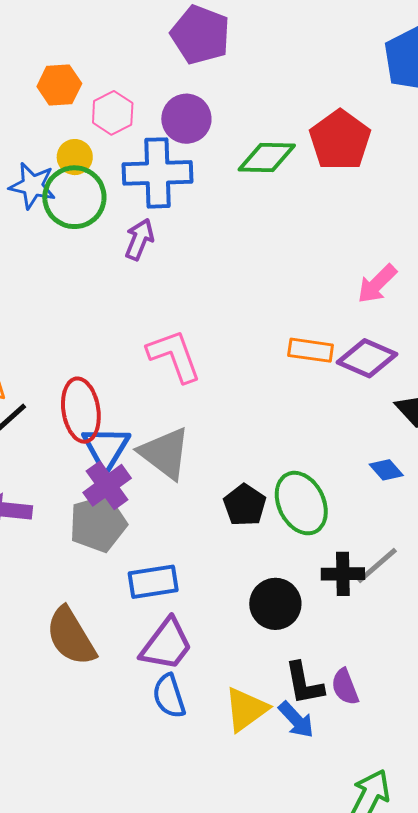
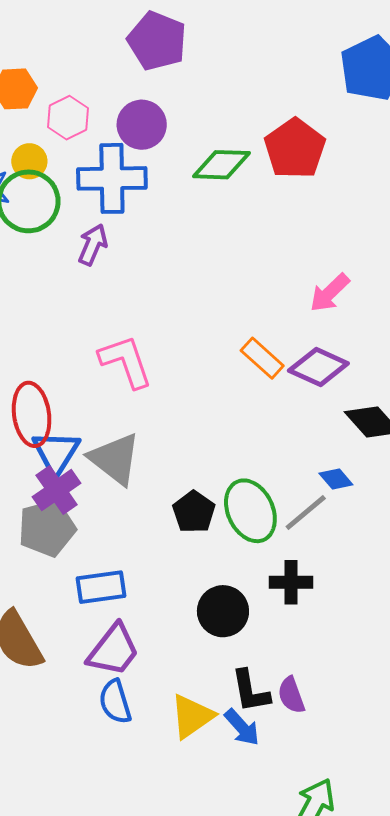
orange rectangle: (311, 350) -> (262, 358), turned 33
gray line: (377, 565) -> (306, 513), moved

